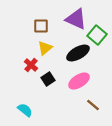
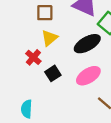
cyan semicircle: (25, 110) -> (27, 109), turned -126

